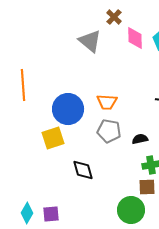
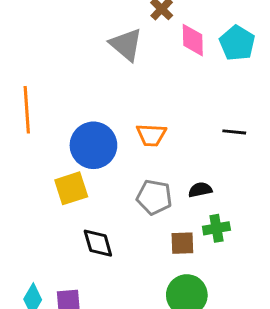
gray pentagon: (109, 131) -> (154, 197), moved
black diamond: (83, 170) -> (98, 243), moved
brown square: (147, 187) -> (182, 243), moved

